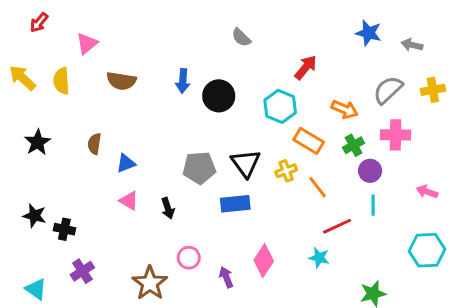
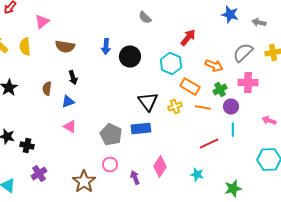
gray pentagon: (199, 168) -> (111, 134), moved, turned 30
orange line: (318, 187) -> (203, 108), moved, turned -42
black arrow: (168, 208) -> (73, 78), moved
cyan star: (319, 258) -> (197, 174), moved

